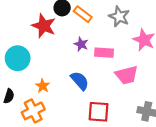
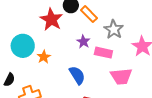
gray star: (119, 17) -> (114, 29), moved
orange star: (43, 86) -> (44, 57), moved

